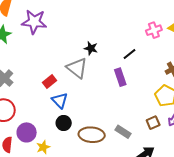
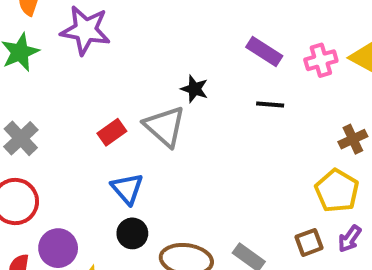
black line: (130, 54) -> (270, 104), turned 40
purple rectangle: (120, 77) -> (264, 52), moved, turned -42
red rectangle: (50, 81) -> (112, 132), moved

